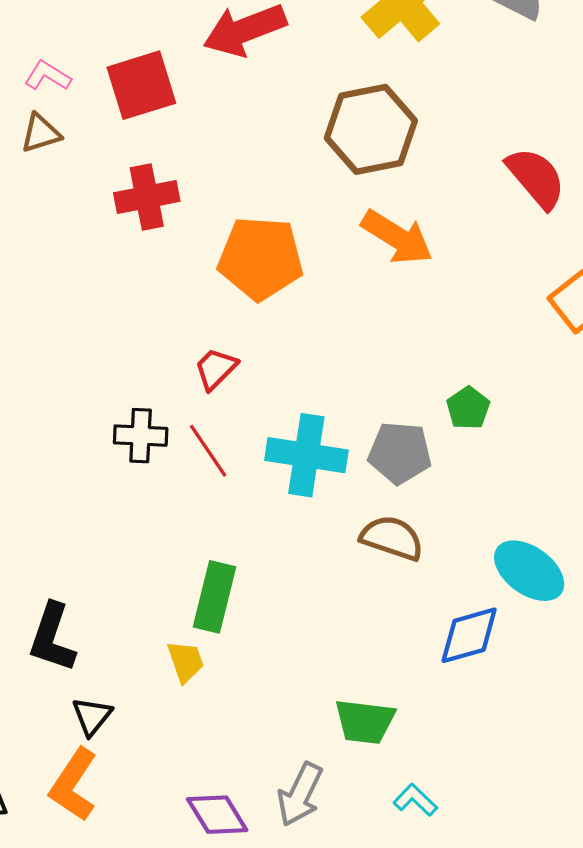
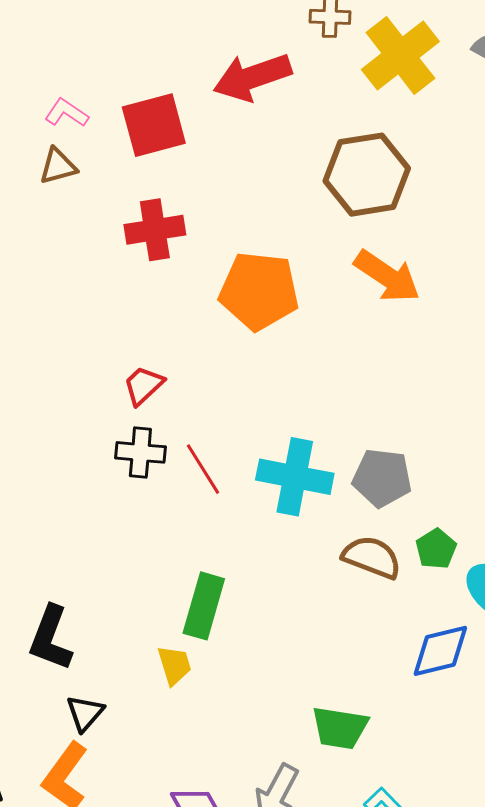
red trapezoid: (216, 369) -> (143, 385), moved
green pentagon: (468, 408) -> (436, 549), moved

